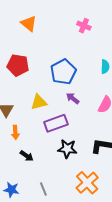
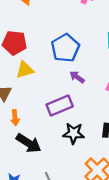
yellow triangle: (39, 102) -> (25, 70), moved
black arrow: (27, 156) -> (29, 143), size x1.6

